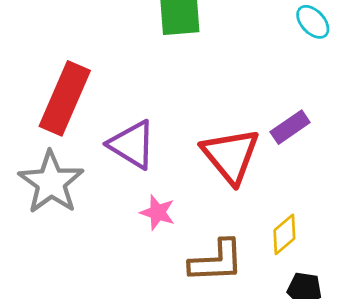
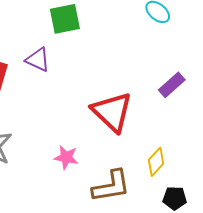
purple rectangle: (290, 127) -> (172, 85), moved
purple triangle: (132, 144) -> (38, 60), moved, size x0.7

